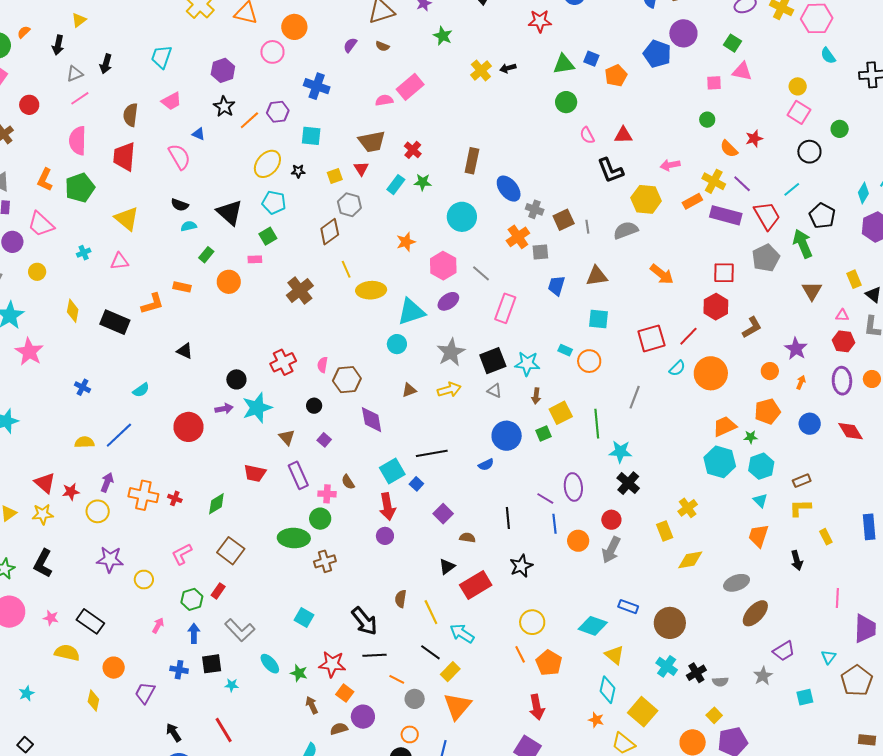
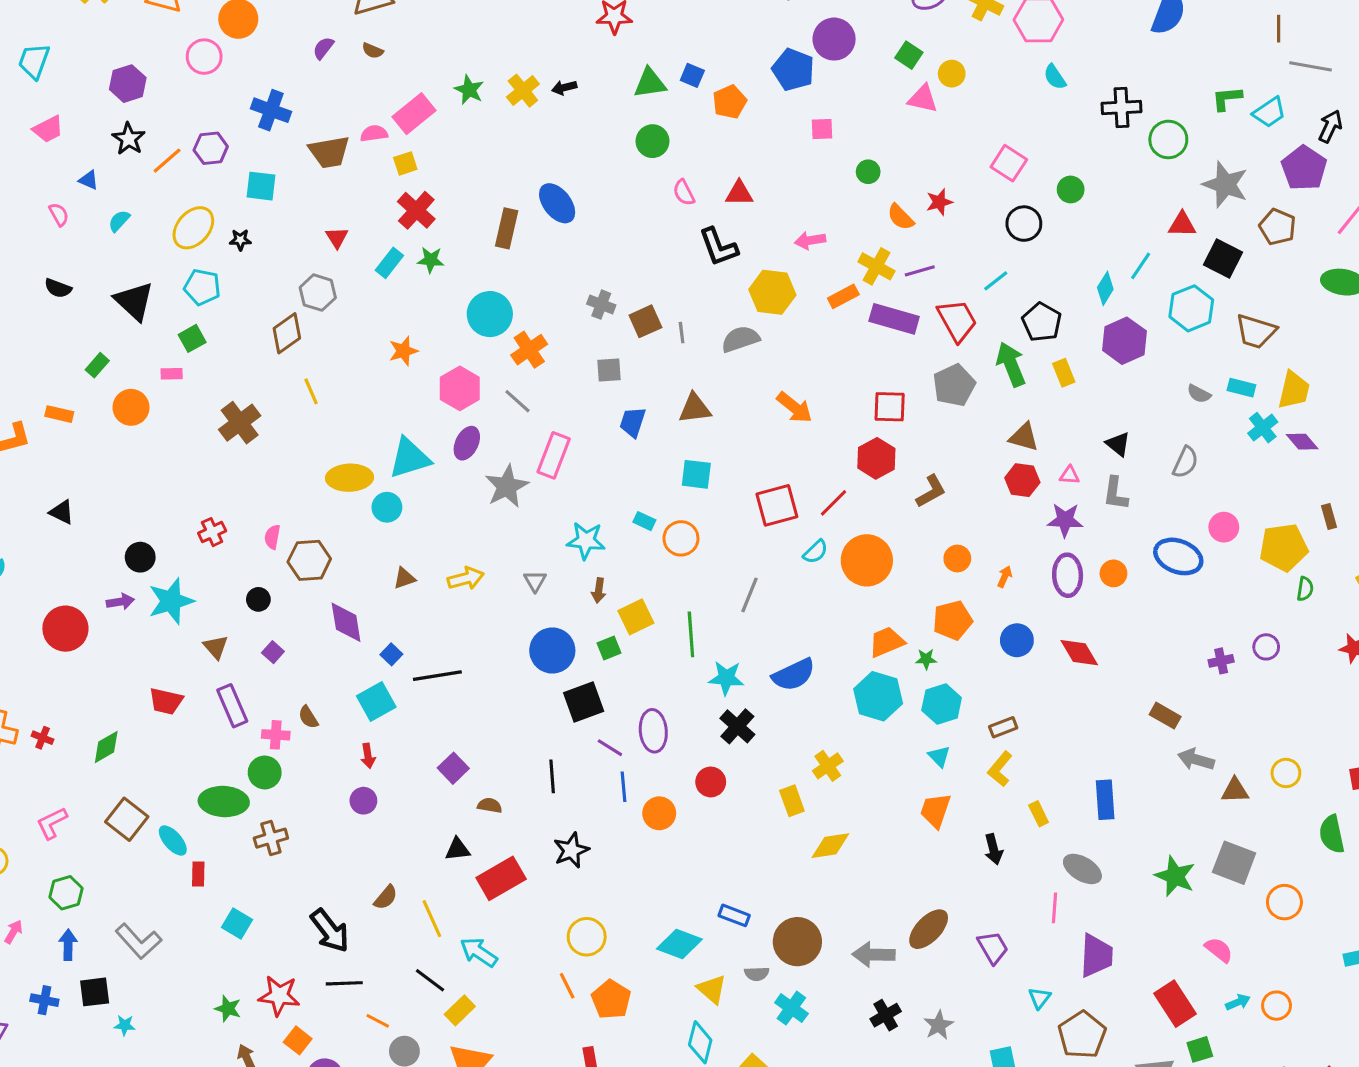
green star: (443, 36) -> (469, 90), moved
pink square: (714, 83) -> (822, 129), moved
yellow circle: (798, 86) -> (952, 74), moved
brown trapezoid: (372, 142) -> (329, 152), moved
red cross: (413, 150) -> (416, 210), size x1.4
pink semicircle: (179, 157) -> (59, 214), size x0.6
yellow square: (335, 176) -> (405, 163), moved
purple line: (742, 184) -> (920, 271), turned -60
blue ellipse: (509, 189) -> (557, 203), moved
cyan semicircle: (189, 226) -> (119, 221), moved, turned -35
orange cross: (518, 237) -> (529, 350), moved
yellow rectangle: (854, 279) -> (1064, 373), moved
yellow ellipse: (371, 290) -> (349, 478), moved
brown triangle: (812, 291) -> (1024, 437), turned -45
purple ellipse: (448, 301) -> (467, 443), turned -30
red hexagon: (843, 341) -> (1022, 480), moved
purple star: (796, 349) -> (1065, 520), moved, turned -30
gray star: (451, 352) -> (507, 486), moved
black square: (493, 361) -> (584, 702), moved
red cross: (283, 362) -> (212, 532), size x0.7
gray triangle: (494, 391) -> (535, 581), turned 35
blue semicircle: (486, 465) -> (794, 675), moved, size x1.8
blue square: (416, 484) -> (391, 654), moved
red arrow: (387, 507) -> (368, 756), size x0.6
yellow L-shape: (800, 508) -> (1000, 769), turned -50
gray arrow: (611, 550) -> (874, 955), moved, turned 64
black triangle: (447, 567) -> (458, 849), turned 30
gray ellipse: (737, 583) -> (1082, 869), moved, turned 50
red rectangle: (218, 591) -> (198, 874), moved, turned -35
brown semicircle: (401, 599) -> (386, 897), turned -150
purple trapezoid: (784, 651) -> (993, 948), moved, turned -90
cyan ellipse: (270, 664) -> (173, 840), moved
black cross: (696, 673) -> (886, 1015), moved
gray semicircle: (720, 682) -> (757, 974), moved

